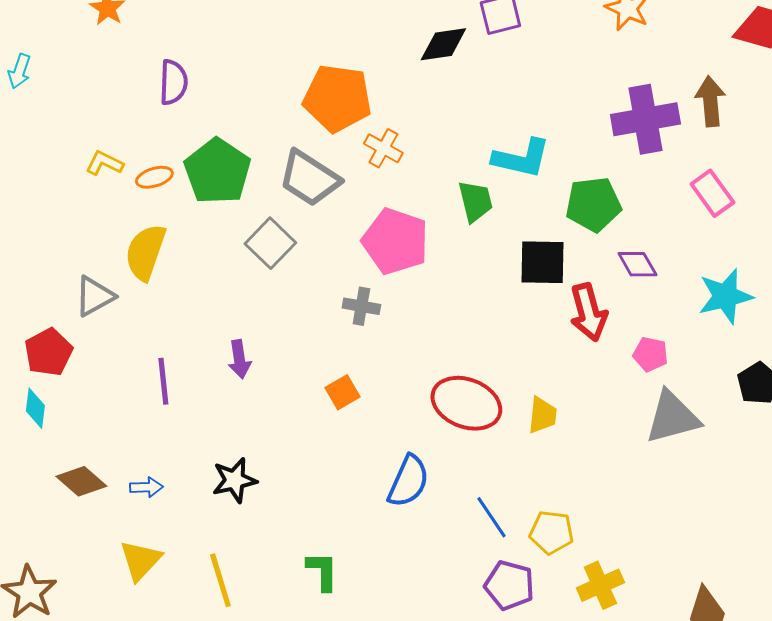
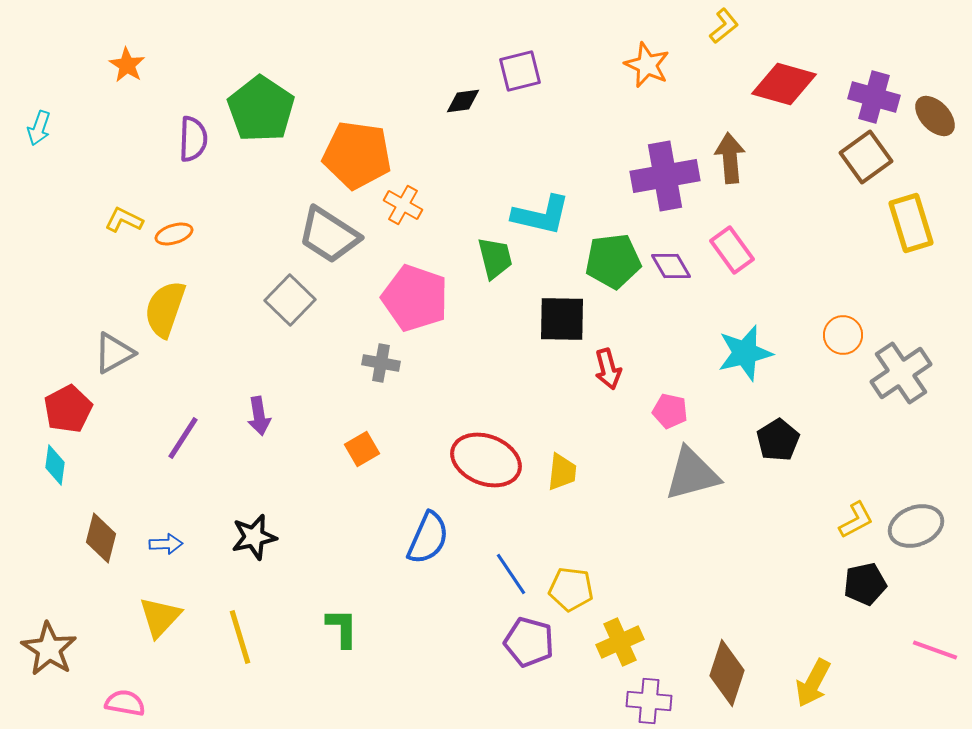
black diamond: (443, 44) -> (463, 101), size x0.7
green pentagon: (217, 171) -> (261, 109), moved
purple diamond: (637, 264) -> (671, 266), moved
red arrow: (588, 312) -> (608, 369), size x0.7
purple line: (163, 381) -> (183, 438), turned 39
brown diamond: (81, 481) -> (101, 538), turned 63

